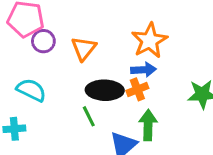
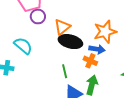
orange cross: (137, 89) -> (90, 61), turned 32
black ellipse: (105, 90) -> (70, 42), moved
green line: (89, 116) -> (65, 71), moved

